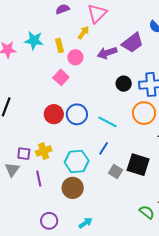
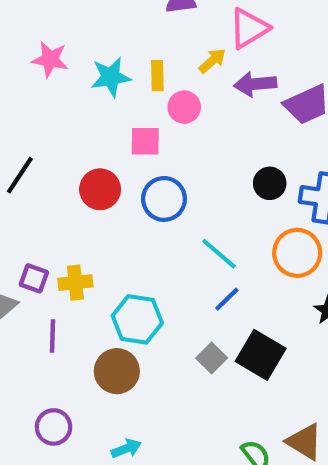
cyan star: (34, 40) -> (111, 77), moved, turned -30
purple arrow: (107, 53) -> (255, 84), moved
pink square: (61, 77) -> (145, 141), turned 35
red circle: (54, 114) -> (100, 189), moved
blue circle: (77, 114) -> (164, 199), moved
blue line: (104, 148) -> (227, 299), moved

